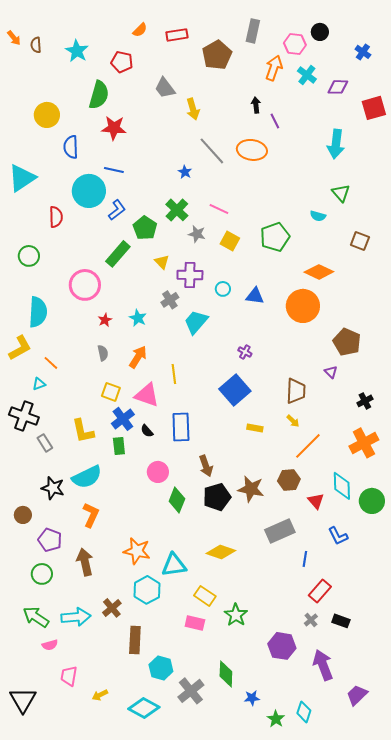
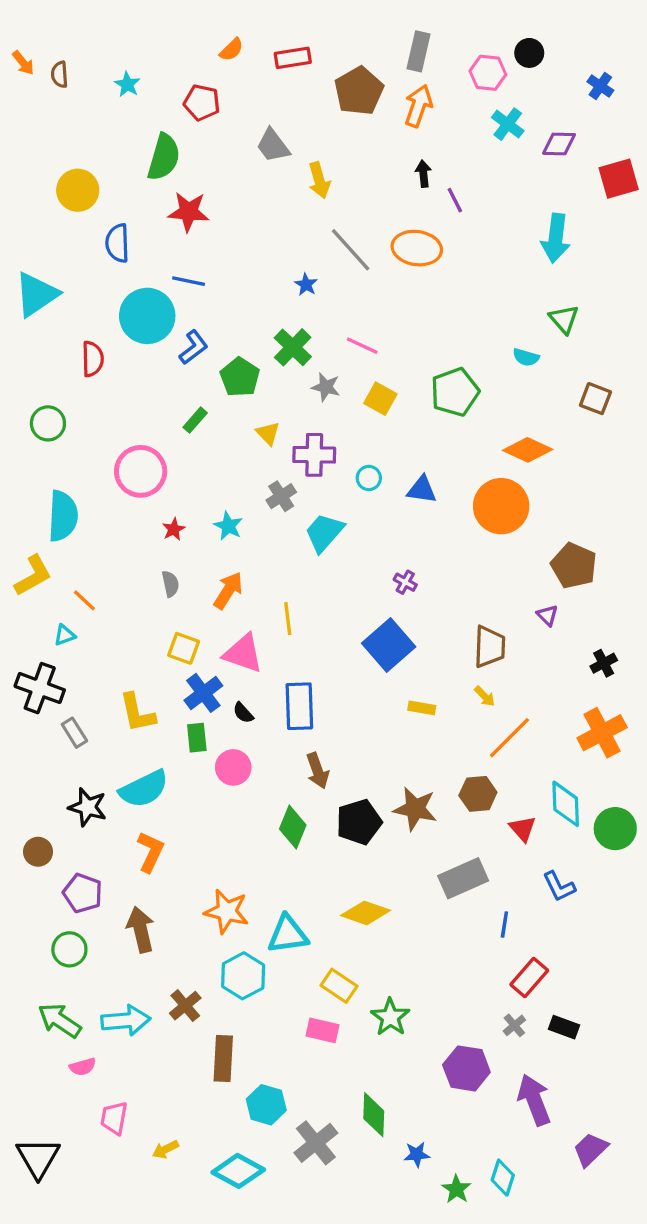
cyan star: (77, 51) -> (127, 84), size x0.7
orange arrow: (274, 68) -> (418, 106), moved
green rectangle: (118, 254) -> (195, 420), size x0.6
brown arrow: (206, 466) -> (318, 771), moved
pink circle: (158, 472) -> (233, 767), moved

